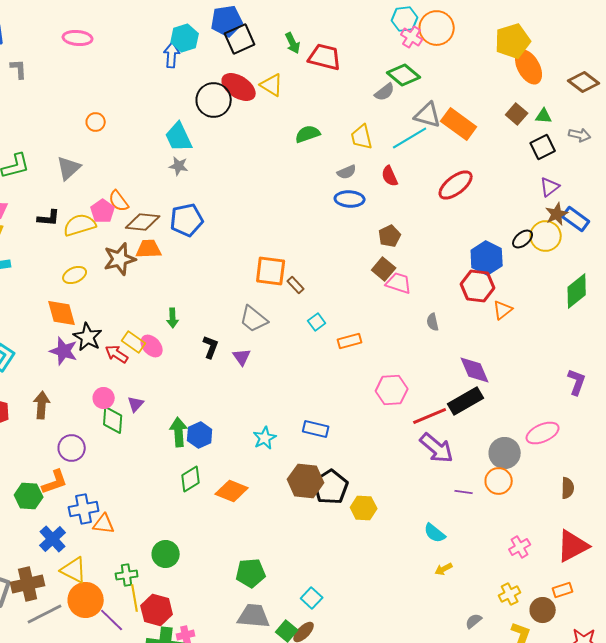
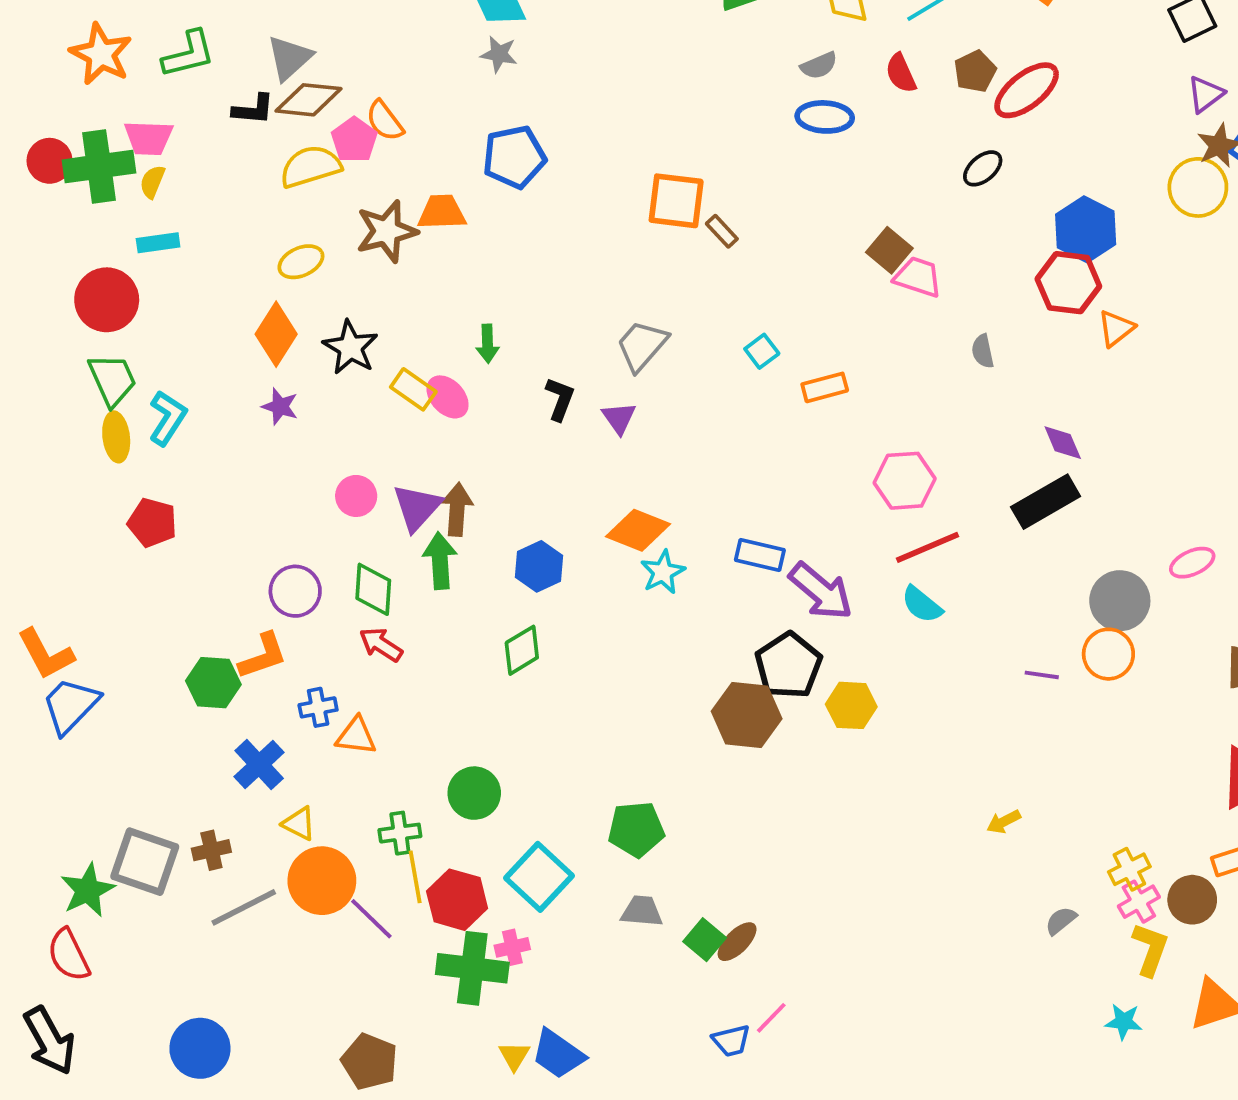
black L-shape: (49, 218) -> (253, 109), moved
brown diamond: (143, 222) -> (309, 100), moved
brown pentagon: (390, 236) -> (975, 71), moved
black ellipse: (523, 239) -> (983, 168), moved
orange square: (271, 271) -> (676, 201), moved
brown rectangle: (296, 285) -> (722, 231), moved
orange diamond: (62, 313) -> (276, 334), turned 48
gray trapezoid: (254, 319) -> (642, 346), turned 92
black star: (88, 337) -> (350, 347), moved
purple star: (64, 351) -> (280, 406), size x0.7
red arrow: (117, 354) -> (381, 645), moved
purple diamond: (475, 370) -> (1063, 443), size x0.7
purple triangle: (136, 404) -> (417, 507), size x1.6
brown arrow: (42, 405) -> (457, 509), moved
red line: (430, 416) -> (927, 547), moved
green diamond: (113, 420) -> (373, 589), moved
green arrow: (179, 432) -> (440, 561), moved
pink ellipse: (543, 433) -> (1192, 563), size x0.7
purple arrow: (437, 448) -> (821, 591), moved
brown hexagon: (306, 481) -> (747, 715), moved
orange diamond: (232, 491) -> (638, 530), moved
blue cross: (84, 509) -> (318, 707), size x0.7
cyan semicircle: (435, 533) -> (922, 605), moved
pink cross: (520, 547) -> (1139, 902), moved
yellow triangle: (74, 570) -> (299, 824), size x0.7
brown cross: (28, 584) -> (211, 850), size x0.6
cyan square: (312, 598) -> (539, 877), moved, size x1.6
gray trapezoid: (254, 616) -> (642, 911), size x0.7

